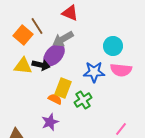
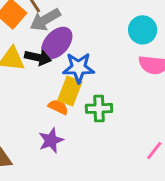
gray arrow: (63, 39) -> (45, 20), moved
blue star: (94, 72) -> (79, 68), moved
green cross: (83, 100) -> (99, 108), turned 30

